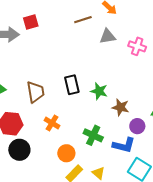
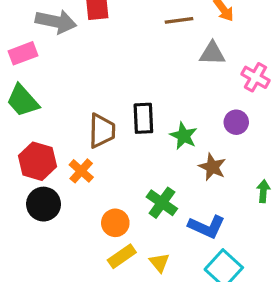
brown trapezoid: (36, 92) -> (102, 131), moved
orange cross: (52, 123) -> (81, 171), moved
purple circle: (137, 126) -> (236, 122), moved

